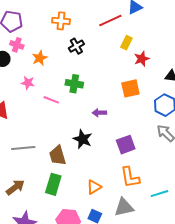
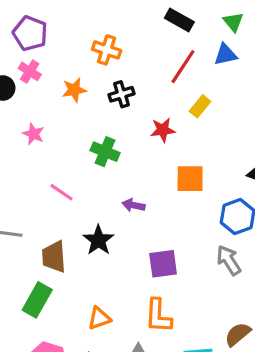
red line: (110, 20) -> (183, 67), turned -45
orange star: (40, 58) -> (74, 90), moved
red star: (142, 59) -> (163, 130), moved
pink line: (51, 100) -> (61, 192), moved

